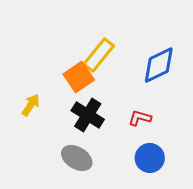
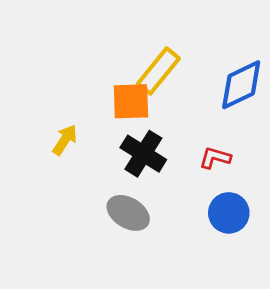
orange square: (79, 77) -> (131, 101), turned 32

